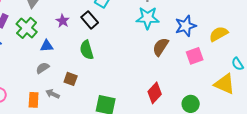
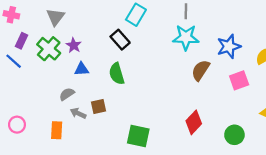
purple star: (63, 21) -> (74, 45), moved
blue triangle: (47, 46) -> (82, 69), moved
brown square: (71, 79) -> (99, 106), turned -32
gray arrow: (53, 94) -> (78, 113), moved

